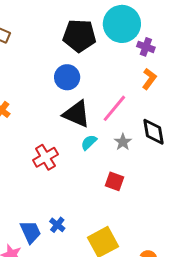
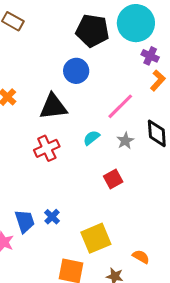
purple cross: (146, 47) -> (150, 56), moved
black triangle: (77, 114) -> (53, 107), moved, turned -36
red square: (114, 181) -> (113, 179), turned 36

